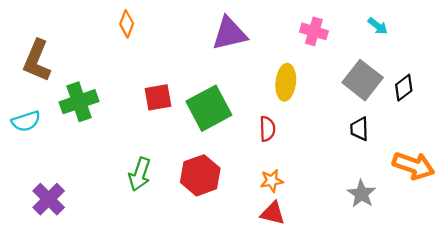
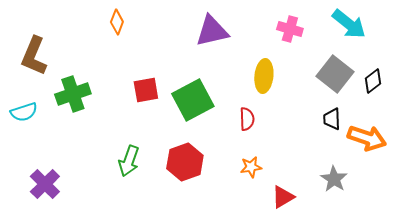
cyan arrow: (378, 26) -> (349, 24), size x1.8
orange arrow: (413, 166) -> (367, 138), moved
red triangle: (273, 213) -> (283, 197), moved, turned -45

